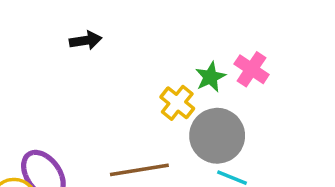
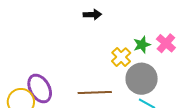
black arrow: (86, 40) -> (92, 15), moved

